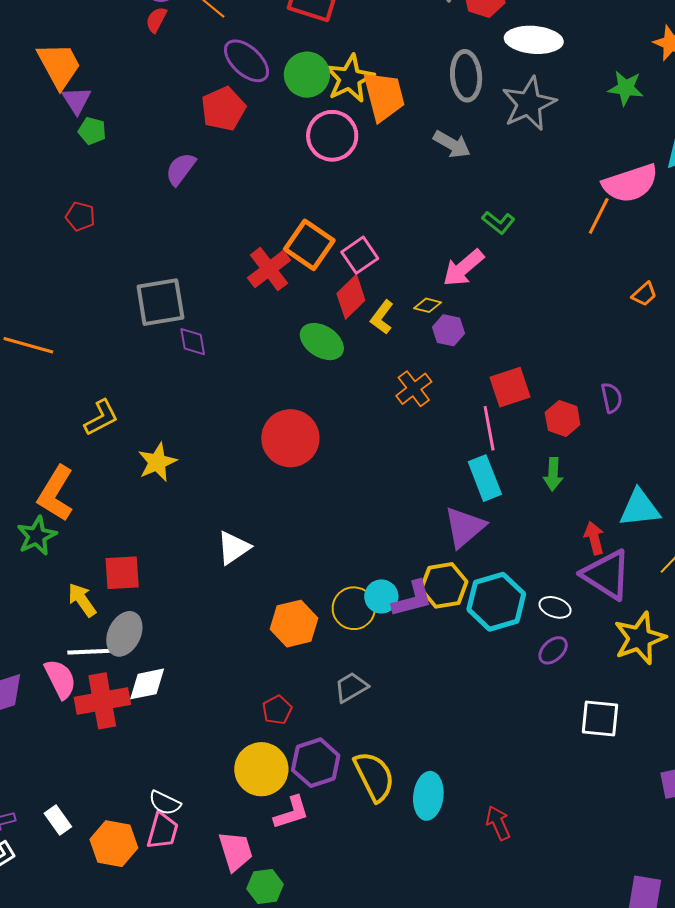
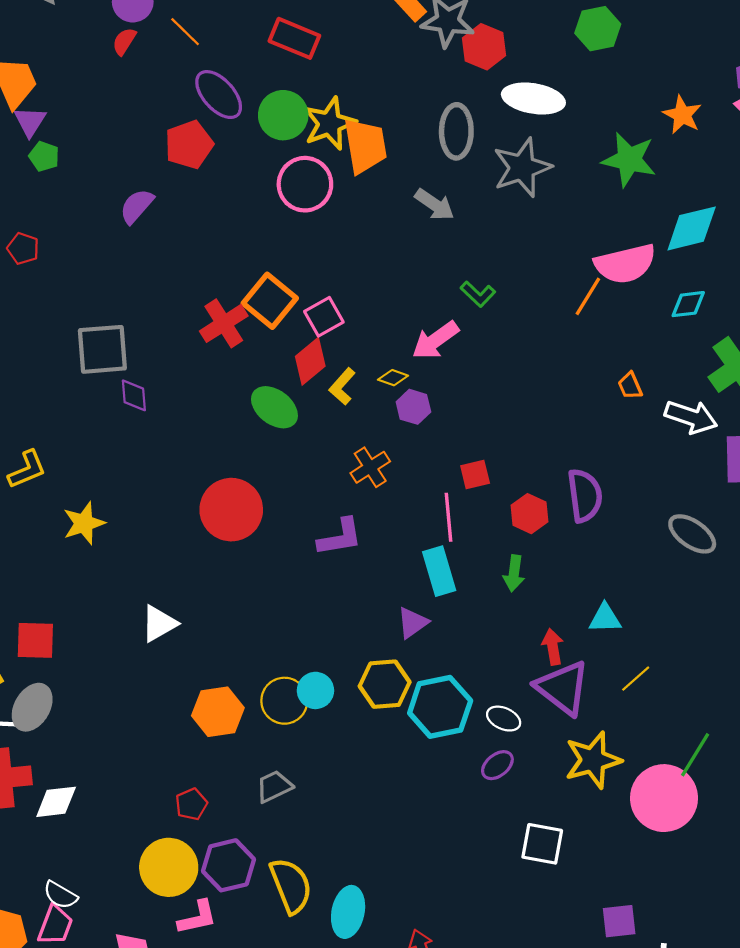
green star: (626, 88) -> (629, 160), size x1.4
orange trapezoid: (644, 294) -> (630, 386), turned 104
red square: (510, 387) -> (475, 474), size x0.7
purple semicircle: (612, 398) -> (585, 496), size x1.6
cyan triangle: (640, 508) -> (605, 618), size x0.7
purple triangle: (465, 527) -> (413, 623), size x0.7
purple L-shape: (412, 599) -> (340, 537), moved
white diamond: (147, 684) -> (56, 802), moved

